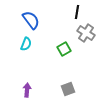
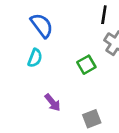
purple arrow: (27, 90) -> (53, 103), moved, turned 136

